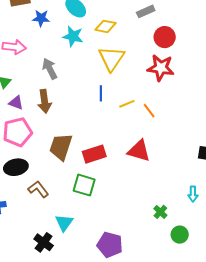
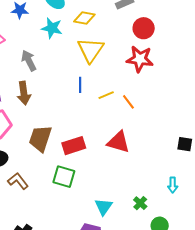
cyan triangle: (64, 223) -> (104, 207), moved

